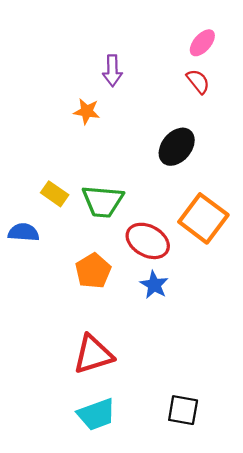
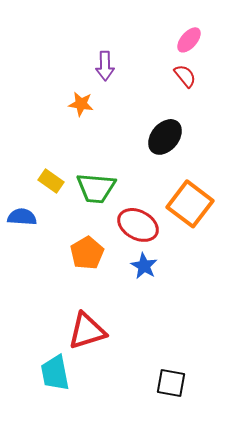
cyan trapezoid: (96, 414) -> (55, 373), moved, turned 99

